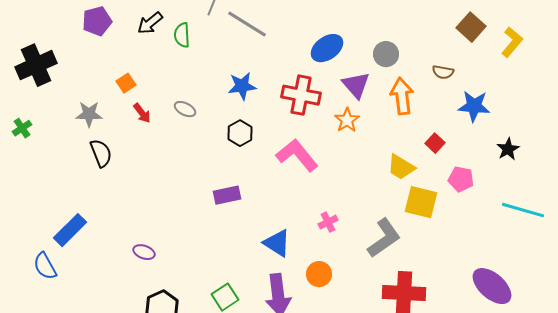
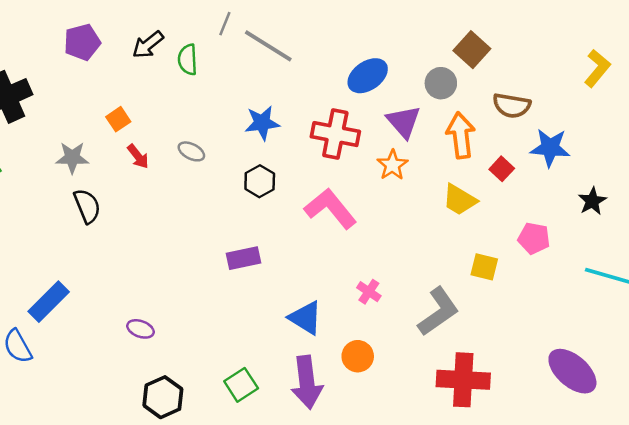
brown square: (471, 27) -> (472, 50), moved
brown semicircle: (443, 72) -> (512, 105), size x1.4
red square: (435, 143) -> (502, 169), moved
yellow trapezoid: (401, 167) -> (459, 200), moved
yellow square: (421, 202) -> (484, 267), size x0.7
pink cross: (328, 222) -> (369, 292), turned -30

